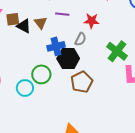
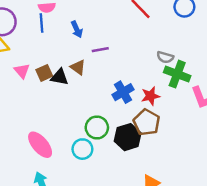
red star: (92, 21) -> (151, 96), moved
gray semicircle: (80, 39) -> (165, 57), moved, turned 96
blue cross: (56, 46) -> (123, 92), moved
black hexagon: (68, 59) -> (128, 137), moved

